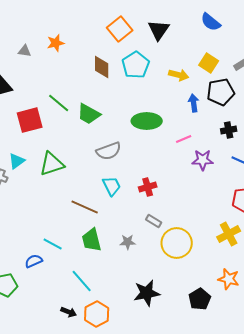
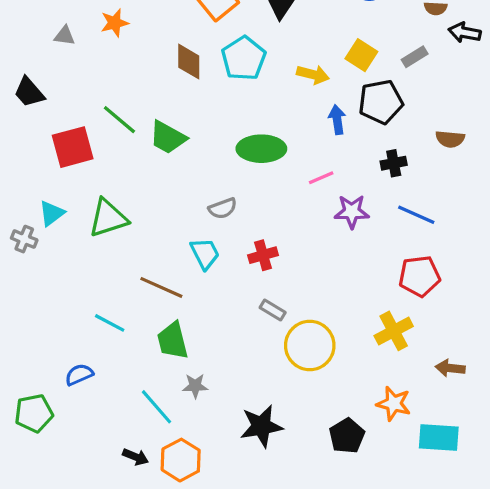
gray semicircle: (109, 151) -> (223, 208), moved, size x0.7
gray star: (128, 242) -> (195, 386), moved
cyan line: (53, 244) -> (110, 323), moved

